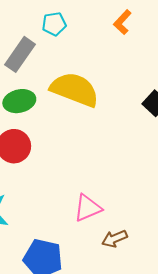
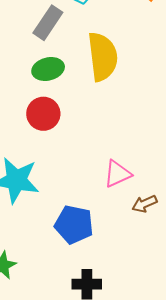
yellow semicircle: (75, 89) -> (103, 57), turned 63

